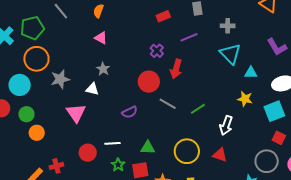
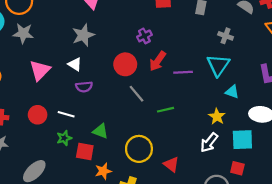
purple line: (189, 37) -> (183, 72), moved
gray star: (103, 69) -> (83, 35), size x1.5
gray star: (60, 79) -> (23, 33), moved
white triangle: (92, 89) -> (75, 64), moved
purple semicircle: (130, 112) -> (84, 87), moved
white arrow: (226, 125) -> (209, 143), moved
red square: (279, 138) -> (237, 168), turned -32

